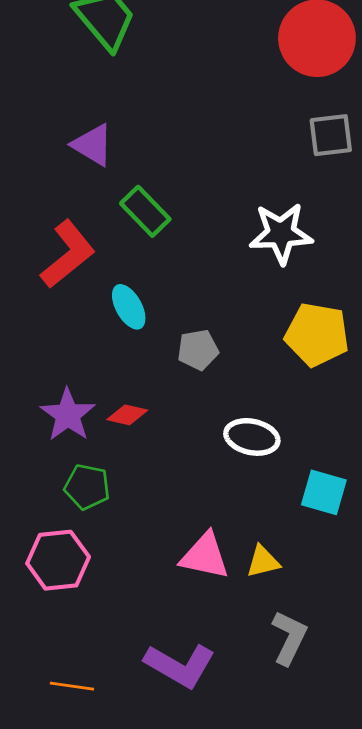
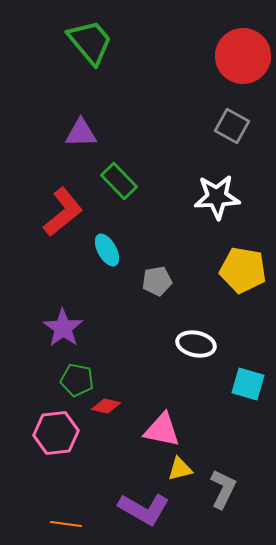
gray square: (331, 135) -> (232, 126), moved, turned 36
purple triangle: (93, 145) -> (81, 133), turned -32
red diamond: (127, 415) -> (106, 406), moved
yellow triangle: (263, 562) -> (180, 469), moved

